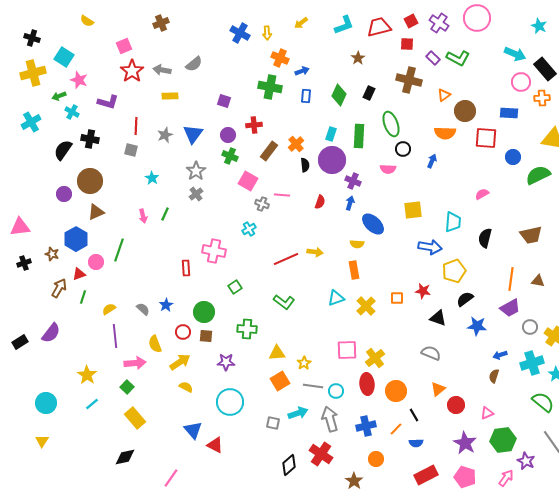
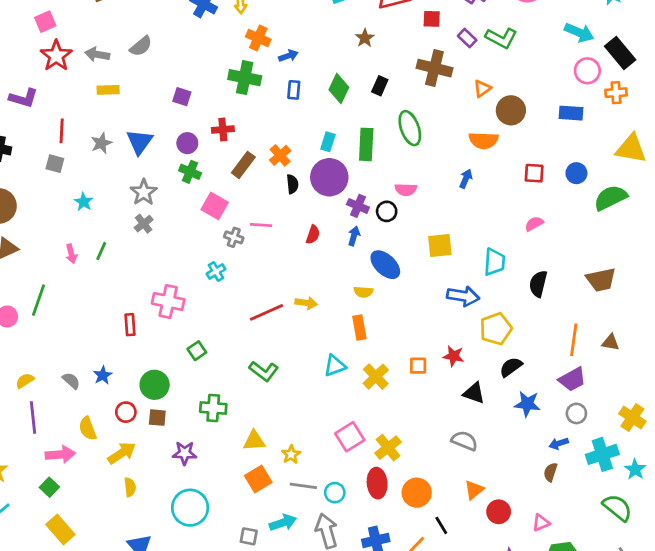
red square: (486, 138) -> (534, 173), moved, size x0.7
black circle: (403, 149) -> (387, 211), moved
gray circle: (530, 327) -> (576, 413), moved
pink square: (347, 350) -> (350, 437), turned -30
yellow semicircle: (186, 387) -> (130, 487), turned 56

